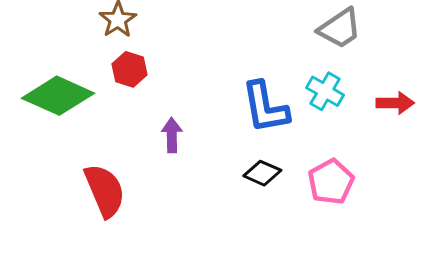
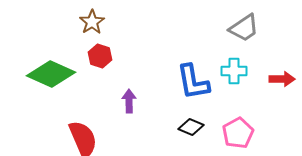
cyan cross: (325, 91) -> (234, 71), turned -30

